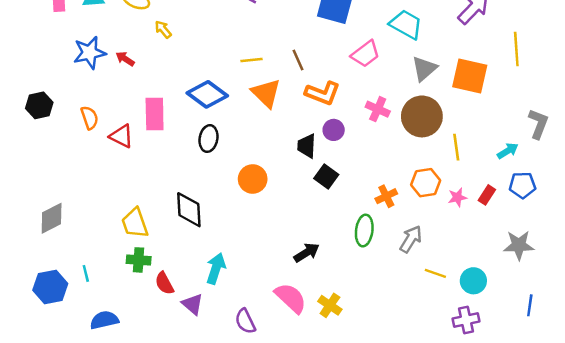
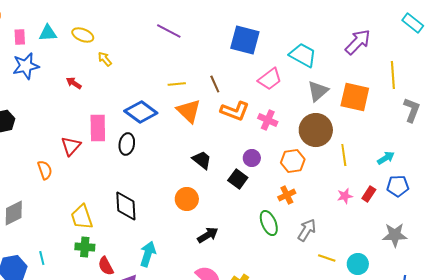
blue star: (90, 53) -> (26, 66), moved
pink cross: (378, 109) -> (268, 120), moved
orange semicircle: (90, 118) -> (45, 170), moved
gray L-shape: (538, 124) -> (412, 110), moved
purple circle: (334, 130) -> (252, 158), moved
red triangle: (121, 136) -> (71, 146), turned 45
black ellipse: (208, 139) -> (127, 144), moved
black trapezoid: (307, 146) -> (202, 160), moved, turned 125
orange circle: (253, 179) -> (187, 199), moved
orange hexagon: (426, 183) -> (293, 161), moved
green ellipse: (364, 231) -> (269, 223), turned -30
black arrow: (307, 253) -> (208, 235), moved

